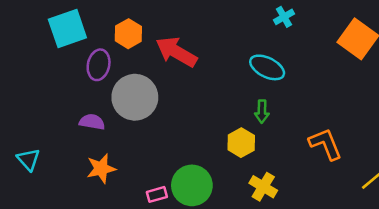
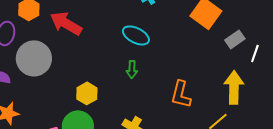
yellow hexagon: (241, 143) -> (87, 93), moved
orange L-shape: (325, 144) -> (181, 94), turned -144

